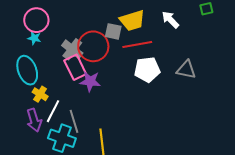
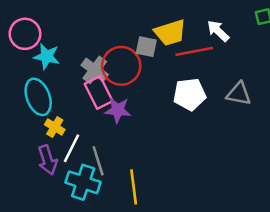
pink circle: (36, 20) -> (25, 34), moved
cyan star: (34, 38) -> (47, 56), size x1.5
red line: (137, 44) -> (194, 51), moved

